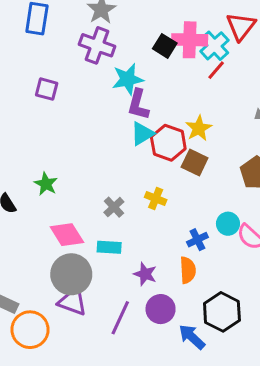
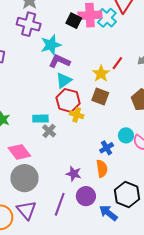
red line: (216, 70) -> (117, 63), moved
purple L-shape: (138, 105) -> (59, 61), turned 105
red hexagon: (168, 143) -> (68, 100), moved
yellow cross: (156, 198) -> (77, 115), moved
cyan rectangle: (109, 247) -> (40, 119), moved
purple triangle: (73, 302) -> (26, 210), moved, turned 35

